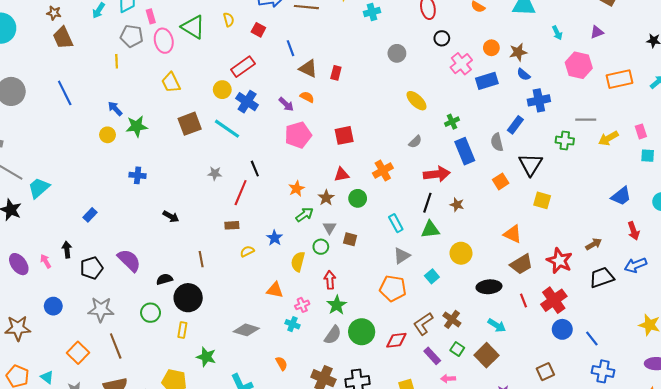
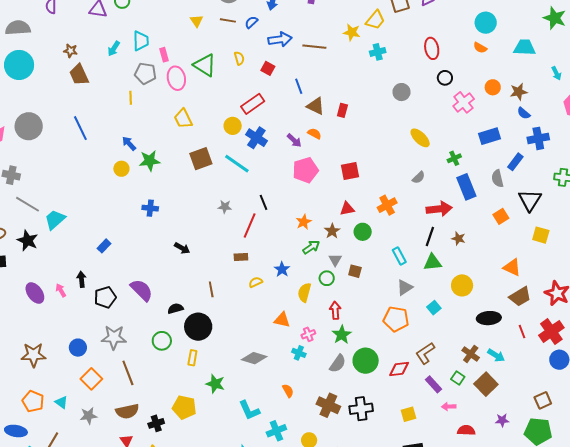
blue rectangle: (487, 81) -> (490, 136), moved
blue circle: (53, 306) -> (78, 348), moved
brown cross: (452, 319) -> (471, 354), moved

